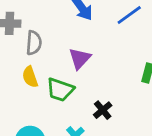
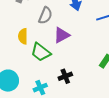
gray semicircle: (34, 43) -> (45, 15), moved

